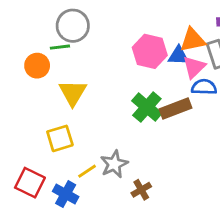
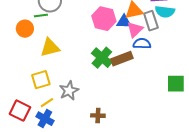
yellow triangle: (73, 93) -> (50, 48), turned 45
gray star: (114, 164) -> (69, 91), moved
yellow line: (87, 171) -> (47, 103), moved
brown cross: (141, 190) -> (98, 116), turned 32

